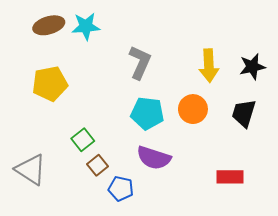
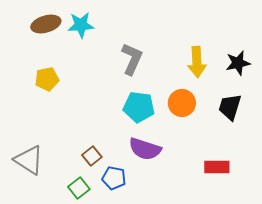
yellow pentagon: (50, 84) -> (47, 79), size x0.7
green square: (83, 140) -> (79, 188), moved

